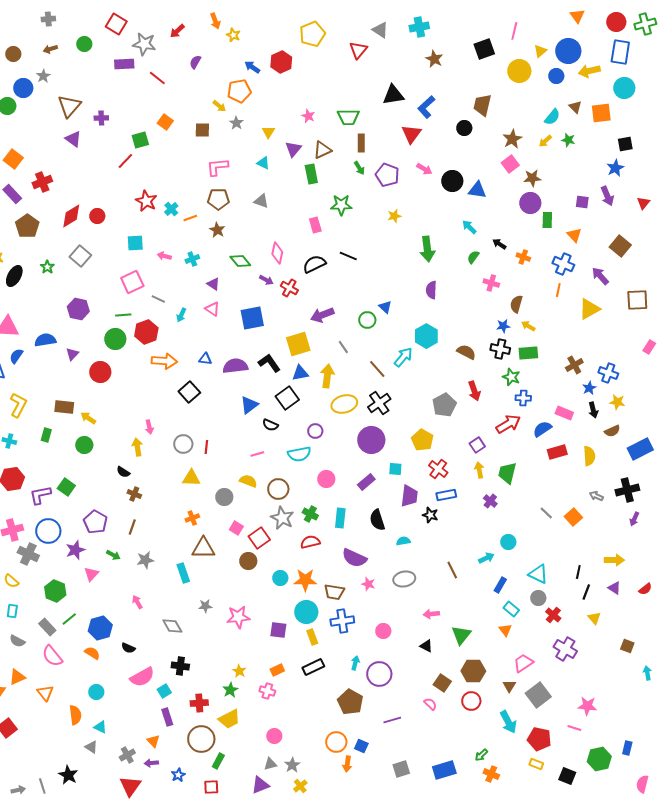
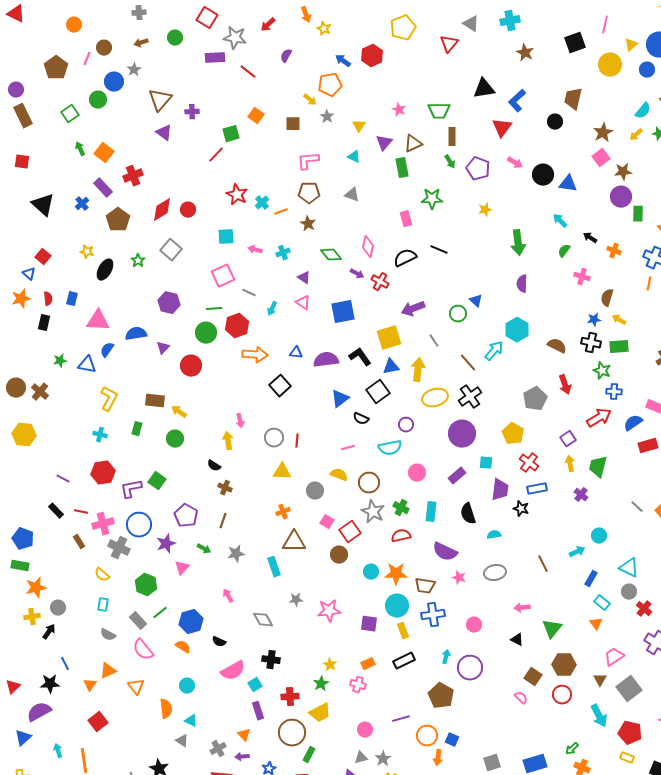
purple line: (392, 720) -> (401, 719), moved

